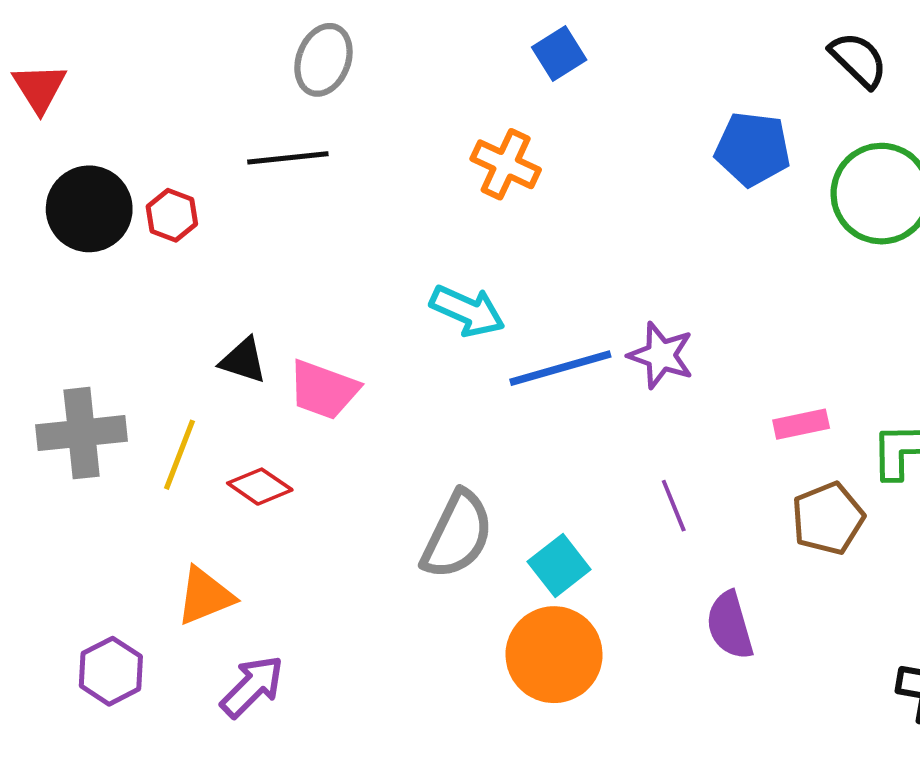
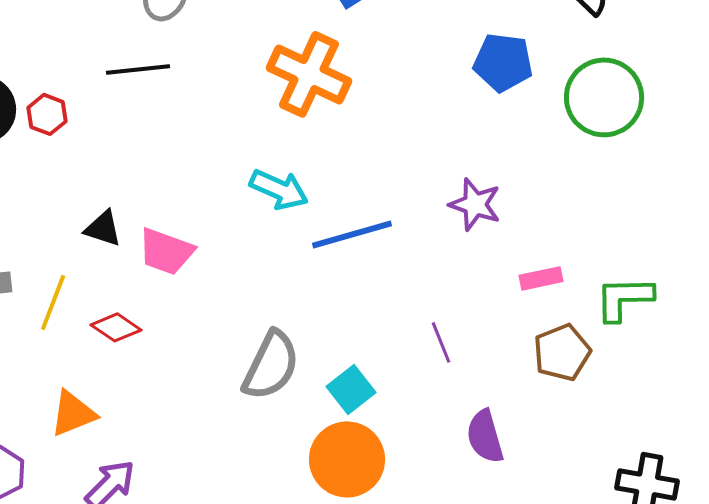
orange cross: (506, 164) -> (309, 74), size x1.5
purple star: (661, 355) -> (475, 204), moved

